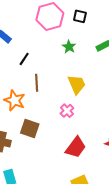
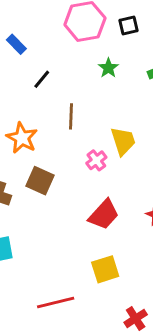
black square: (80, 16) -> (128, 26), turned -32
brown line: (37, 83) -> (71, 116), moved
yellow trapezoid: (77, 84) -> (123, 141), moved

